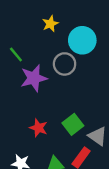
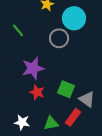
purple star: (34, 78) -> (33, 68), moved
green square: (73, 124) -> (66, 89), turned -30

